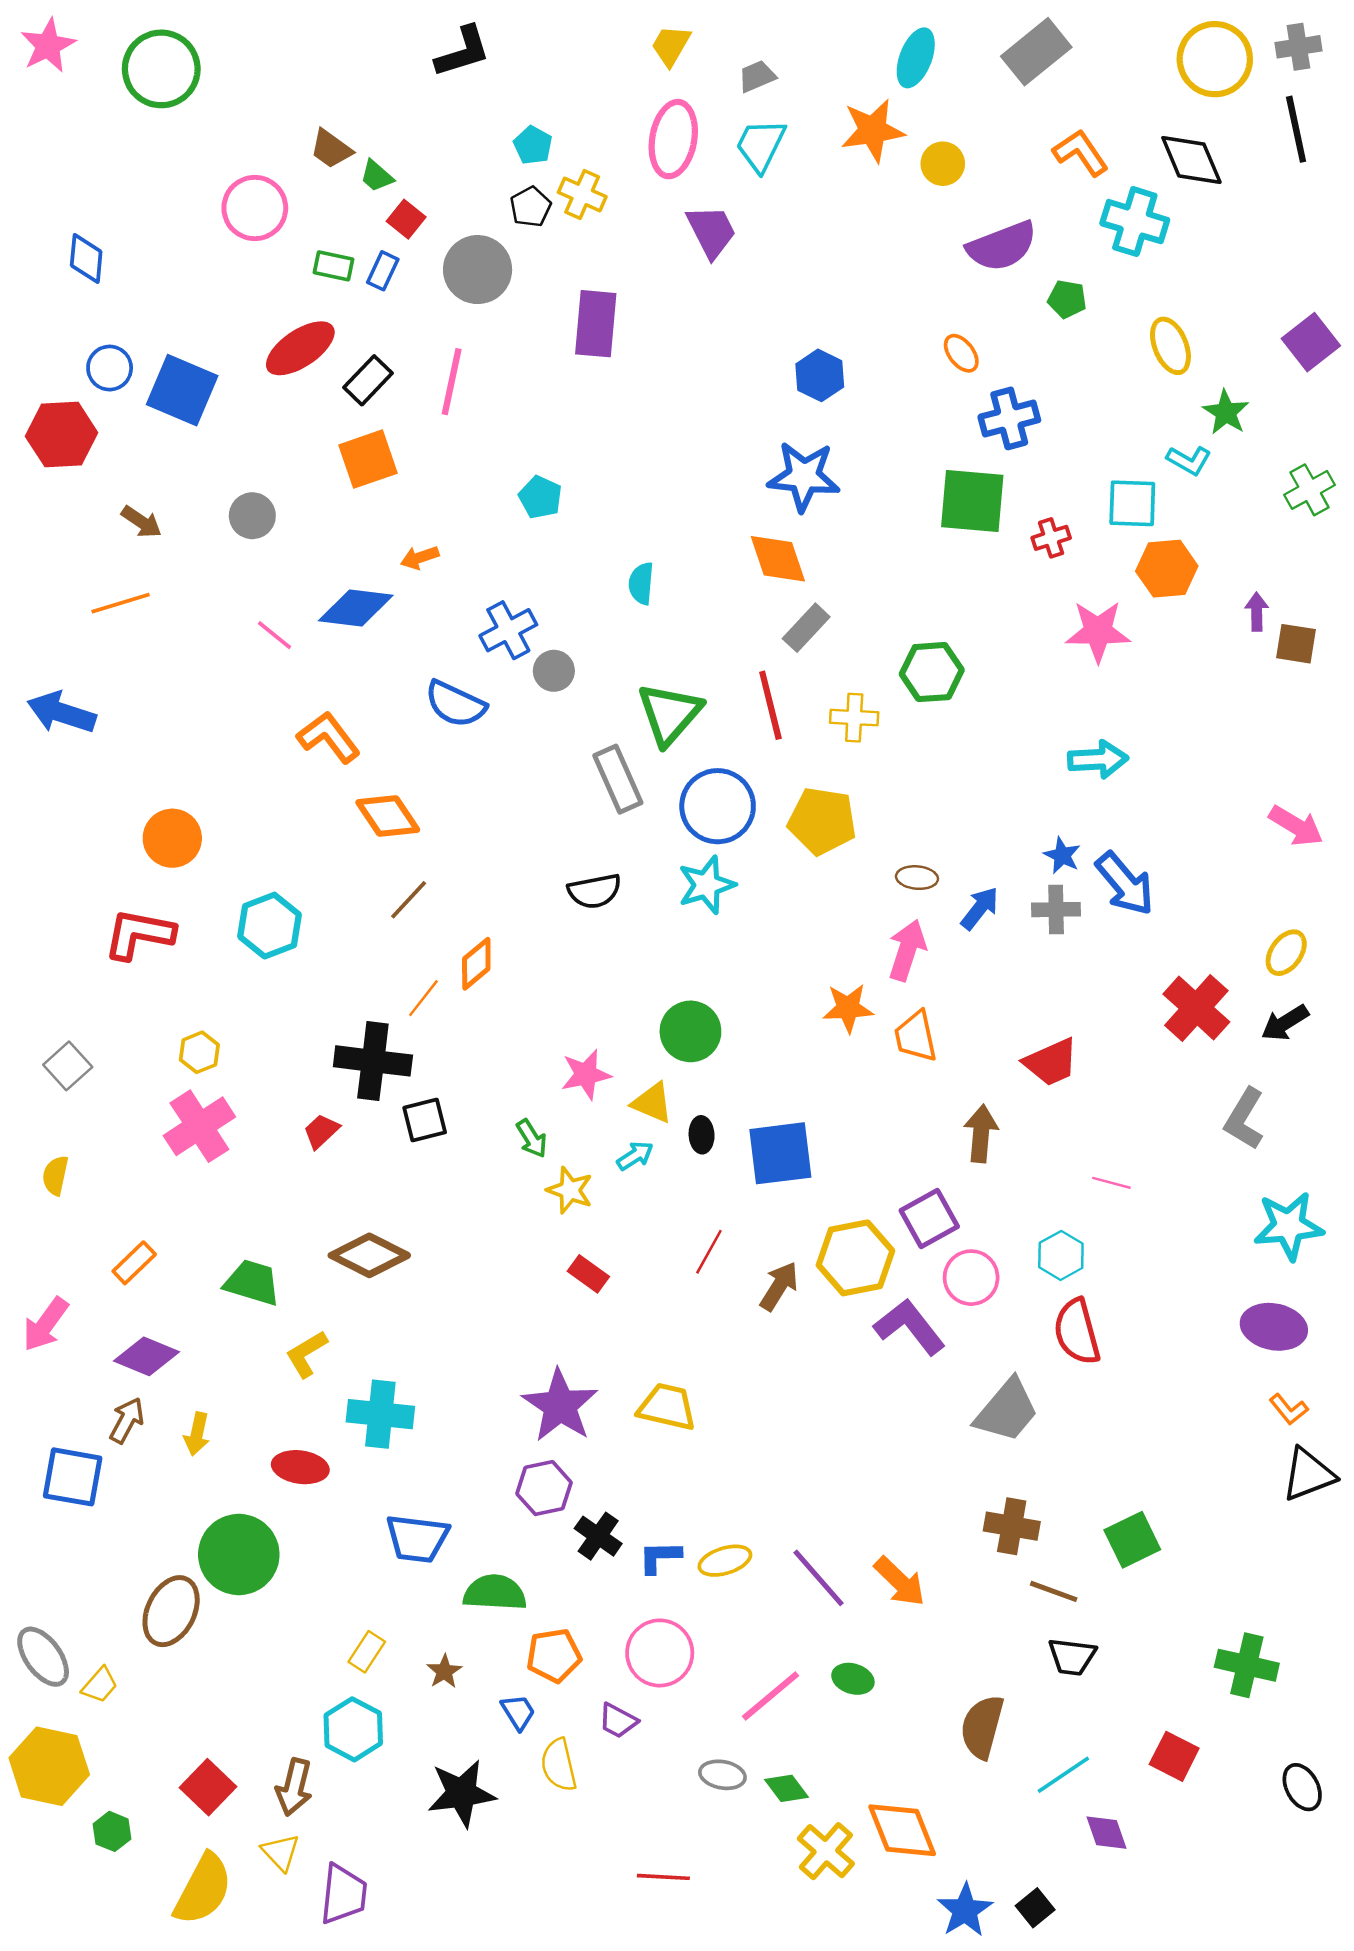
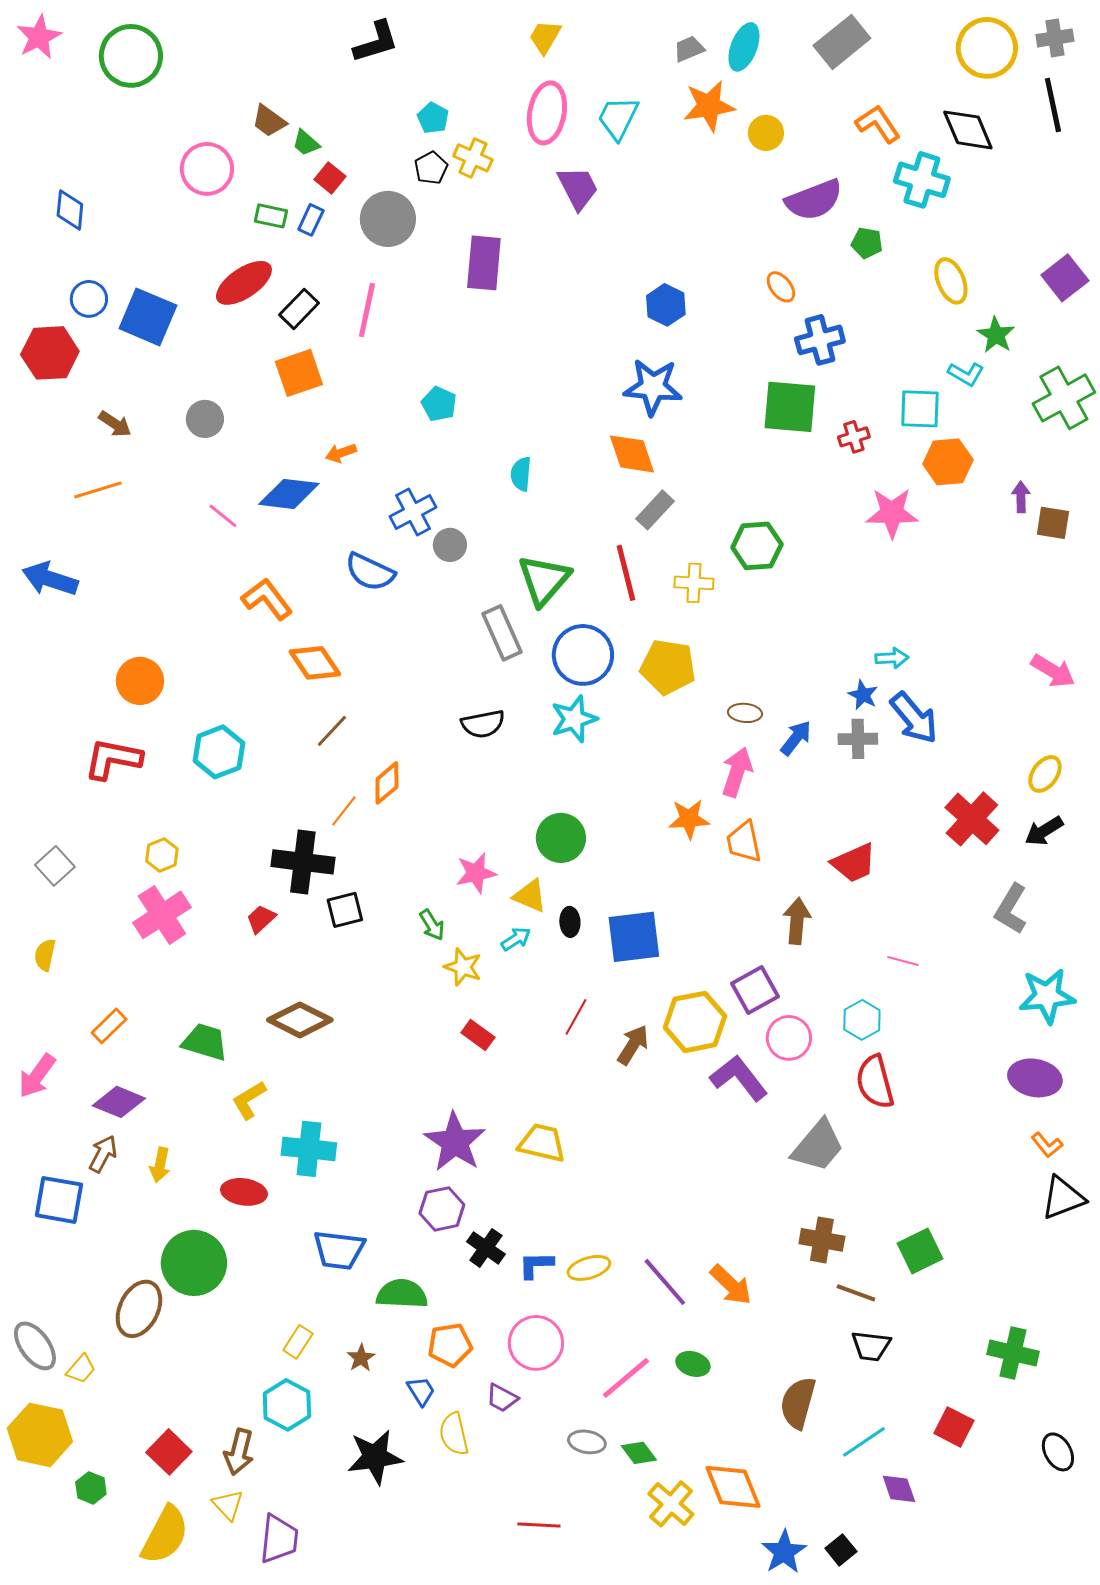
gray trapezoid: (757, 76) -> (689, 49), moved
green cross: (1310, 490) -> (1064, 398), size x1.5
cyan arrow: (1098, 759) -> (892, 658), moved, size x0.7

